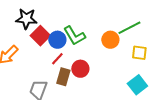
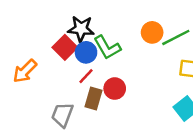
black star: (26, 19) -> (81, 29), moved
orange circle: (110, 40) -> (152, 32), moved

